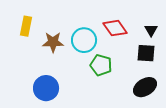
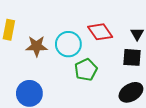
green pentagon: (101, 65) -> (86, 70), turned 30

